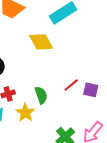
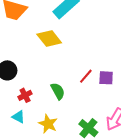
yellow star: (25, 113) -> (48, 124), moved

